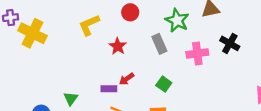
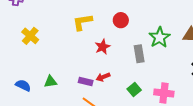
yellow cross: (32, 33) -> (30, 36), moved, size x0.7
pink cross: (197, 53) -> (164, 93), moved
green triangle: (71, 98) -> (50, 82), turned 32

